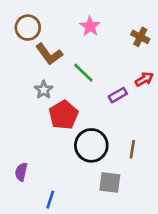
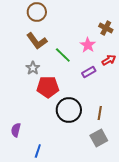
pink star: (90, 26) -> (88, 45), moved
brown circle: (28, 28) -> (37, 12), moved
red pentagon: (64, 115) -> (48, 87), turned 30
gray square: (110, 182) -> (99, 138), moved, turned -36

